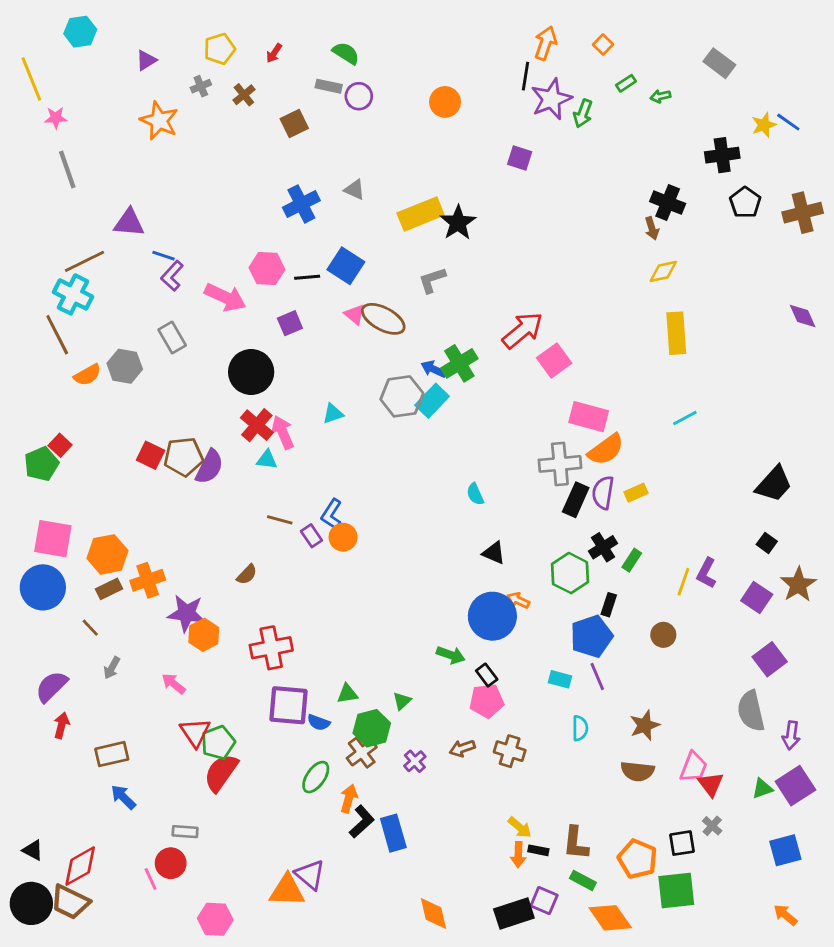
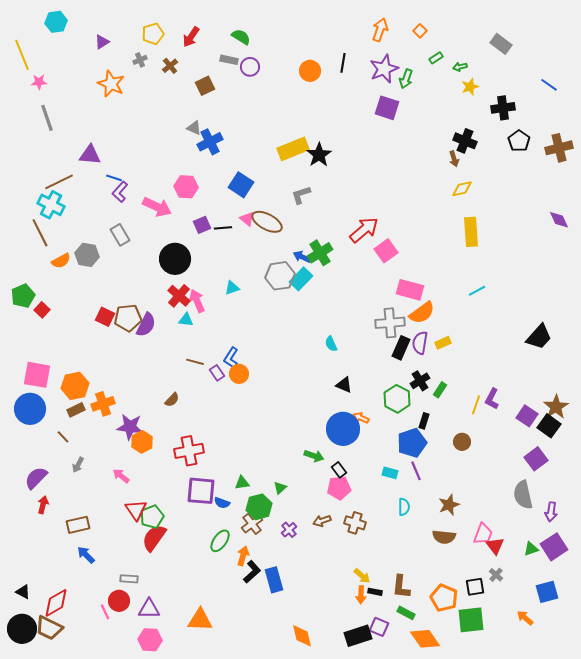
red arrow: (274, 53) -> (191, 37), size x1.5
black line: (525, 76) -> (343, 63), moved
yellow star: (764, 125) -> (470, 87), moved
purple square: (520, 158) -> (387, 108), moved, size x1.4
gray triangle: (355, 190) -> (194, 128), moved
black line: (307, 277) -> (223, 228), moved
green pentagon: (41, 464) -> (23, 296), moved
black square: (767, 543) -> (549, 426), moved, size x1.6
purple triangle: (310, 875) -> (149, 609), moved, turned -40
orange arrow: (785, 915) -> (525, 618), moved

